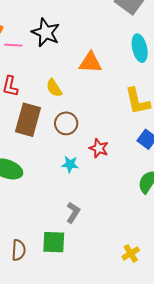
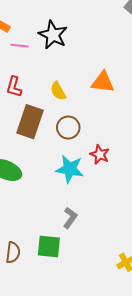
orange triangle: (90, 63) -> (103, 82), moved
cyan star: (70, 164) -> (70, 169), size x1.6

